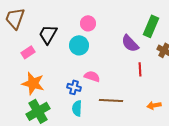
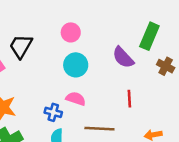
cyan circle: (79, 45) -> (76, 65), moved
red line: (140, 69) -> (129, 99), moved

